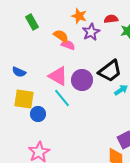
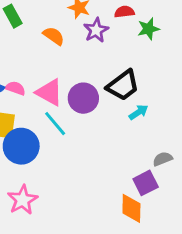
pink semicircle: (68, 45) -> (15, 88), moved
blue circle: (38, 114) -> (21, 146), size x1.6

